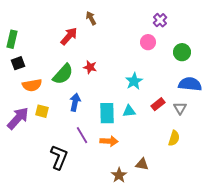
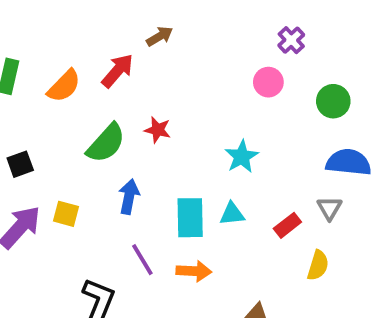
brown arrow: (91, 18) -> (160, 36), turned 88
black square: (18, 63) -> (20, 164), moved
orange semicircle: (32, 85) -> (64, 86), moved, turned -36
red rectangle: (158, 104) -> (287, 225), moved

